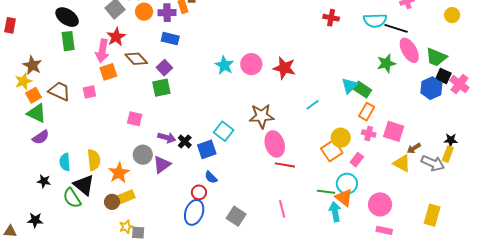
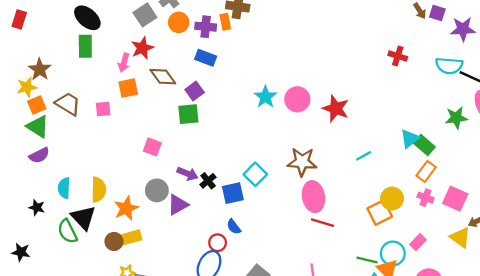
pink arrow: (102, 51) -> (124, 63), size x0.7
pink rectangle: (357, 160) -> (418, 242), moved

